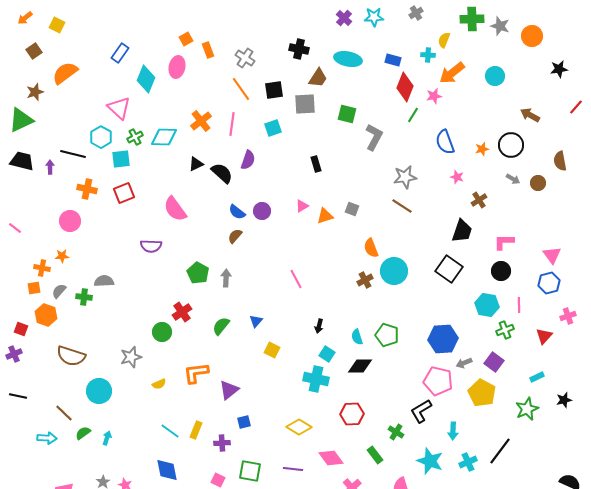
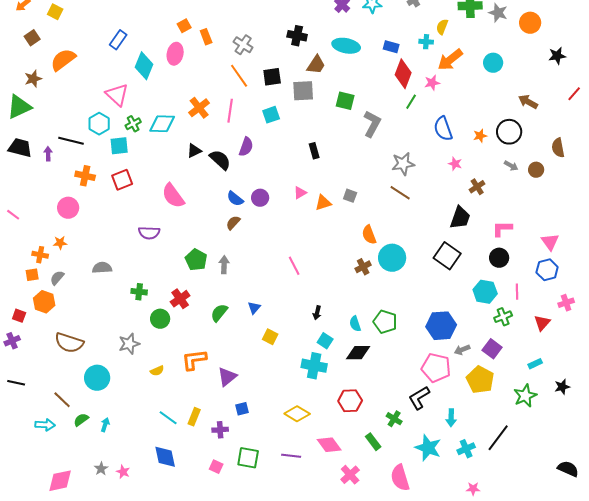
green cross: (84, 297) -> (139, 292), moved

